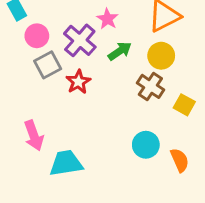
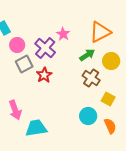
green arrow: (120, 51) -> (87, 55), moved
yellow circle: (161, 56) -> (111, 61), moved
yellow square: (184, 105) -> (108, 99), moved

